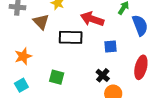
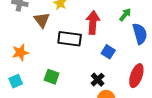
red arrow: (92, 19) -> (93, 23), turned 70
blue square: (110, 47) -> (108, 52), turned 32

